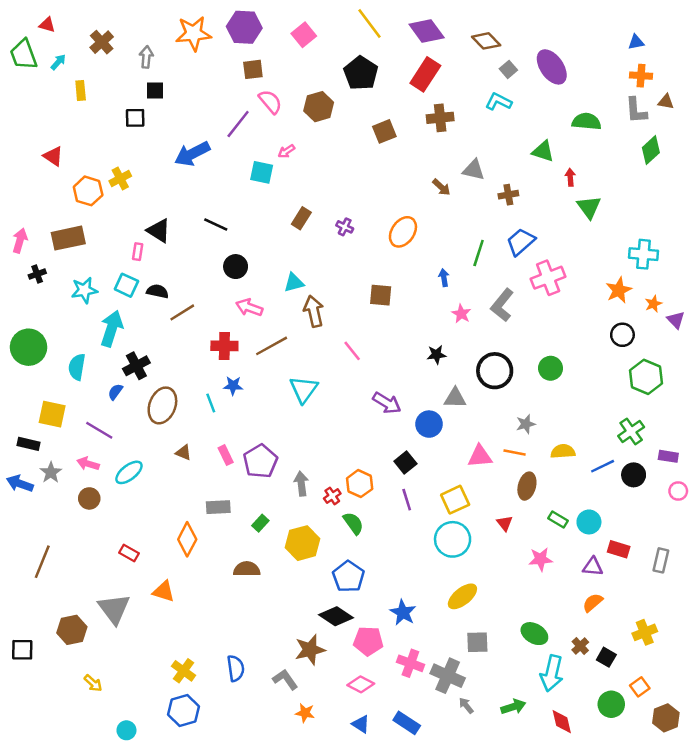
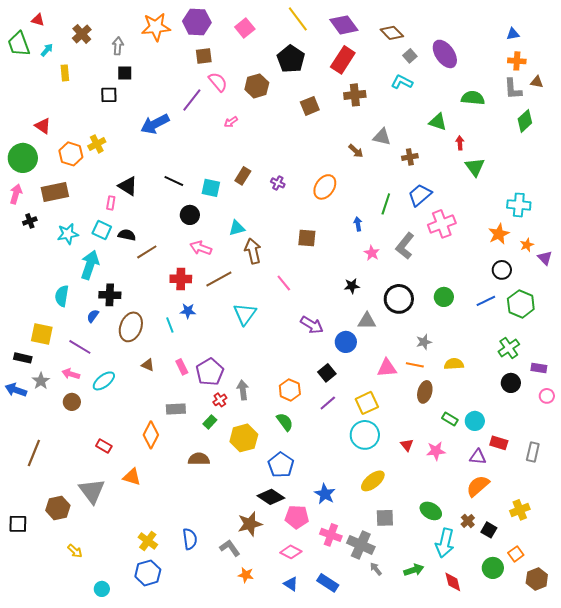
cyan square: (262, 172) -> (211, 188), moved
green circle: (29, 347) -> (23, 158), moved
black cross: (136, 366) -> (110, 295), turned 30
blue line: (603, 466) -> (486, 301), moved
red cross: (332, 496) -> (220, 400), moved
purple line: (407, 500) -> (328, 403), turned 66
red triangle: (505, 523) -> (407, 445), moved
orange semicircle: (593, 603) -> (478, 486), size x1.4

